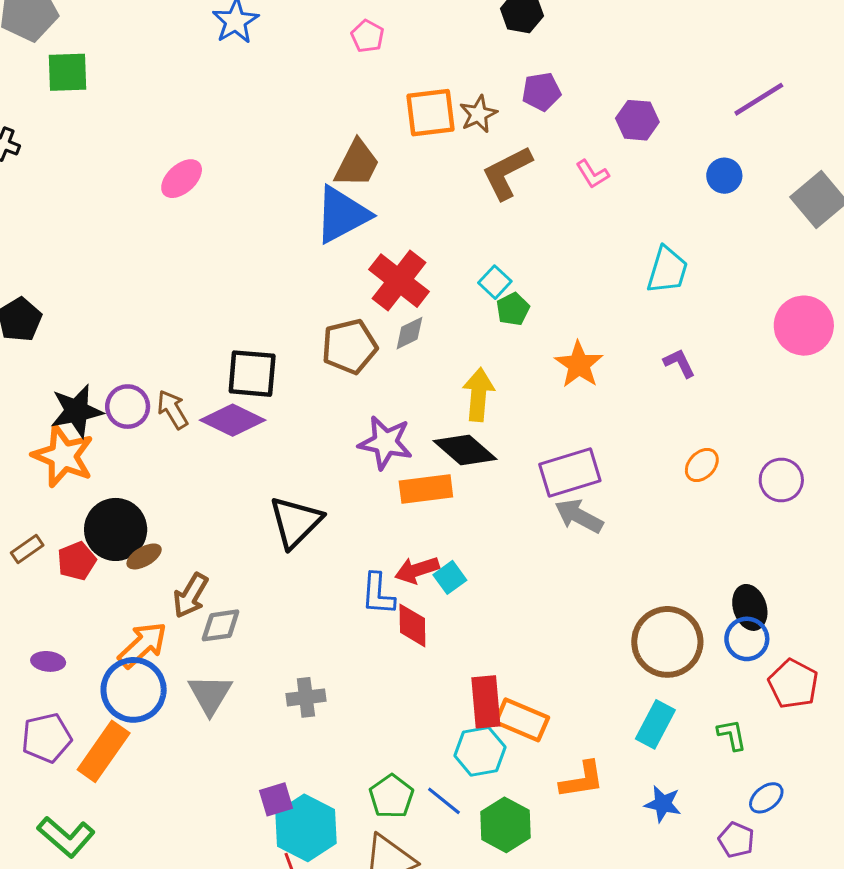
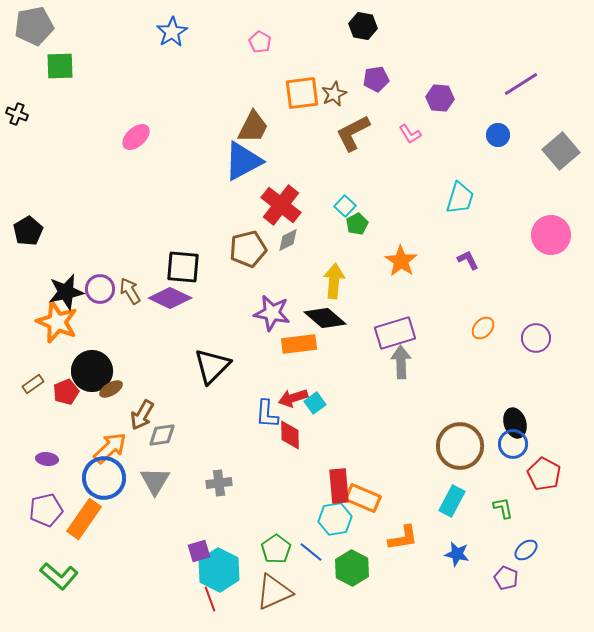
gray arrow: (579, 516) -> (401, 362), turned 60

